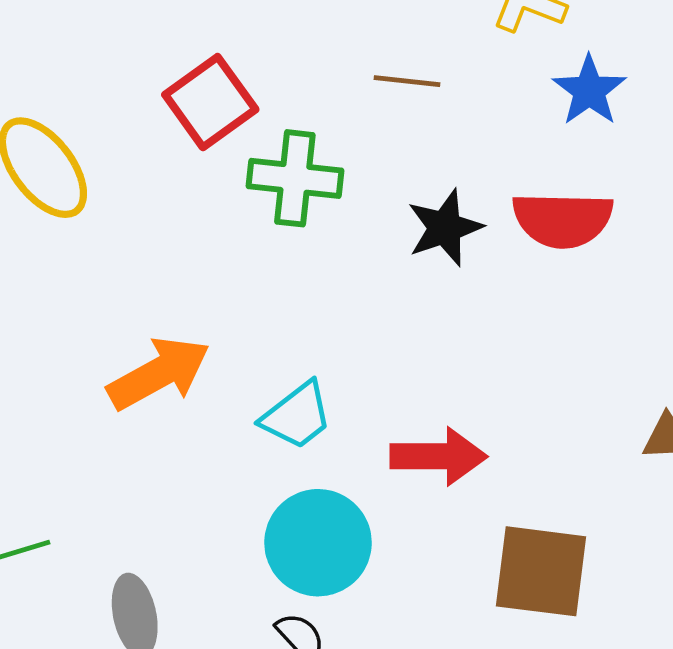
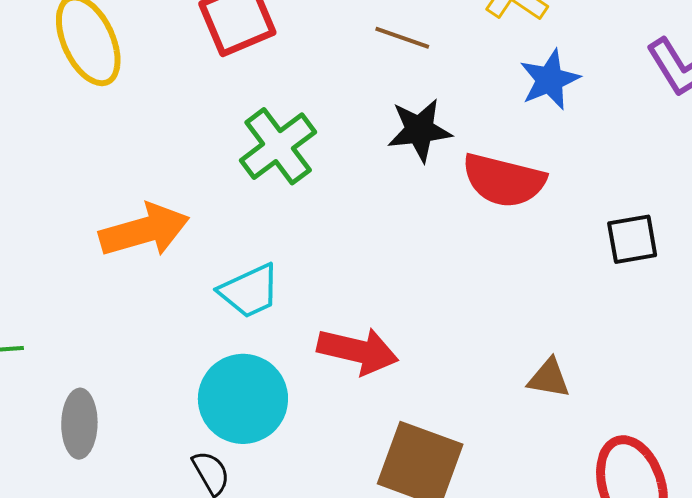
green cross: (295, 178) -> (278, 146), moved, turned 34
black star: (445, 228) -> (420, 130), moved

